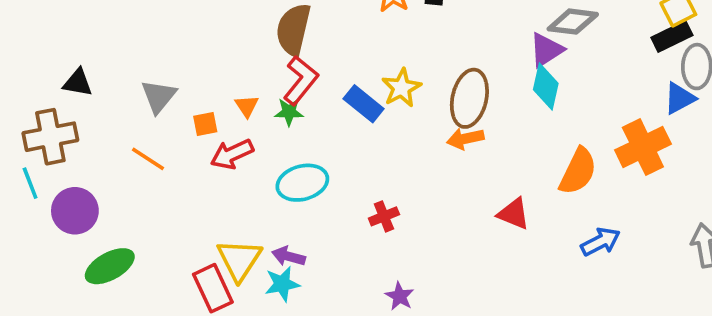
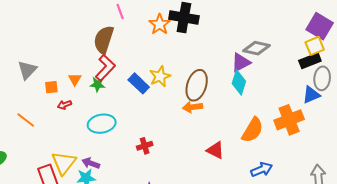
red arrow: (232, 154) -> (65, 105), size x0.6
orange line: (148, 159) -> (26, 120), moved

